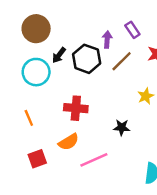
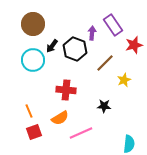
purple rectangle: (132, 30) -> (113, 25), size x1.5
brown line: (122, 61) -> (105, 63), moved
orange line: (29, 118) -> (29, 111), moved

